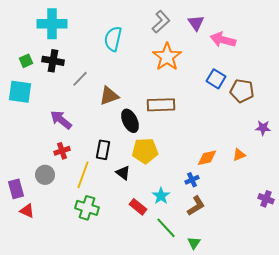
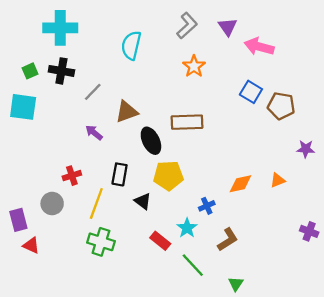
orange star: (167, 57) -> (194, 66), size x0.7
purple arrow: (61, 120) -> (94, 133), moved, size x0.7
blue cross: (192, 180) -> (207, 206), moved
green triangle: (194, 243) -> (236, 284), moved

